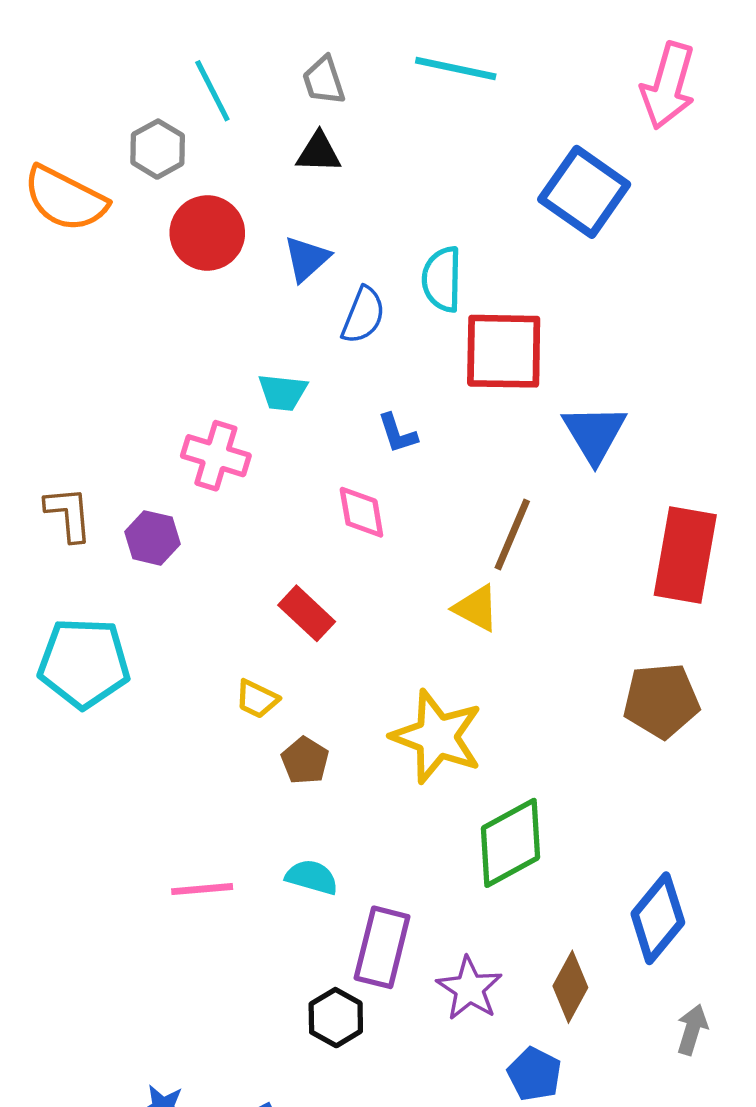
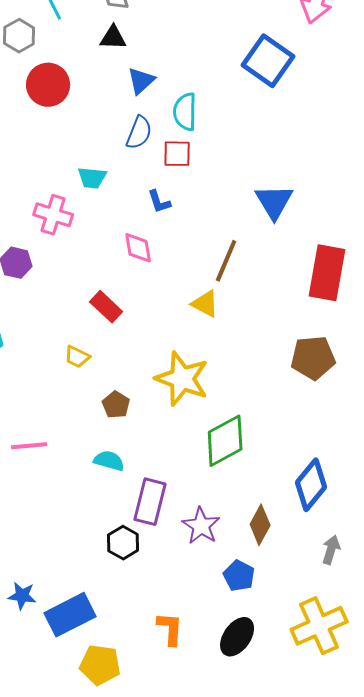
blue triangle: (307, 259) -> (141, 81), moved
red square: (504, 351) -> (177, 154), moved, size x0.6
brown pentagon: (305, 761) -> (116, 405), moved
pink line: (202, 889) -> (29, 446), moved

